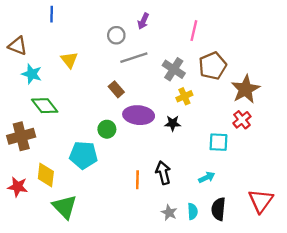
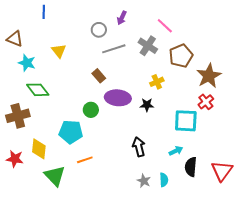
pink line: (194, 31) -> (165, 26), turned -60
gray cross: (174, 69) -> (148, 46), moved
cyan square: (218, 142) -> (186, 121), size x1.4
orange line: (137, 180) -> (85, 160), moved, turned 70
black semicircle: (218, 209) -> (191, 167), moved

